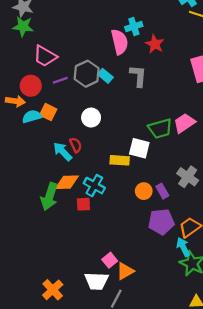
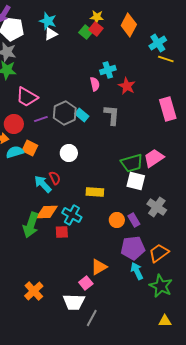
pink semicircle: (120, 42) -> (95, 84), size x0.6
white square: (139, 148) -> (136, 181), moved
cyan arrow: (183, 247) -> (137, 271), moved
orange triangle: (125, 271) -> (99, 267), moved
orange cross: (53, 290) -> (34, 291), moved

